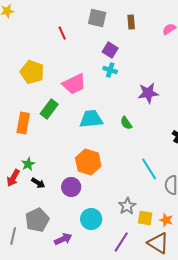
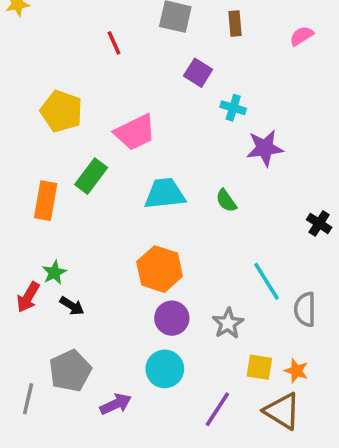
cyan cross: (110, 70) -> (233, 108), moved
purple circle: (71, 187) -> (172, 318), moved
gray star: (127, 206) -> (228, 323), moved

